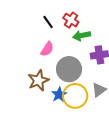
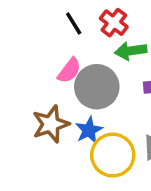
gray circle: (69, 69) -> (97, 87), moved
blue star: (59, 95) -> (89, 130), moved

